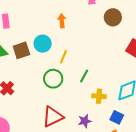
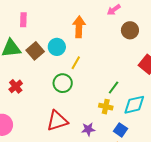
orange arrow: (62, 21) -> (79, 27), size x1.5
brown square: (21, 50) -> (35, 51), turned -30
green line: (84, 76) -> (114, 88), moved

